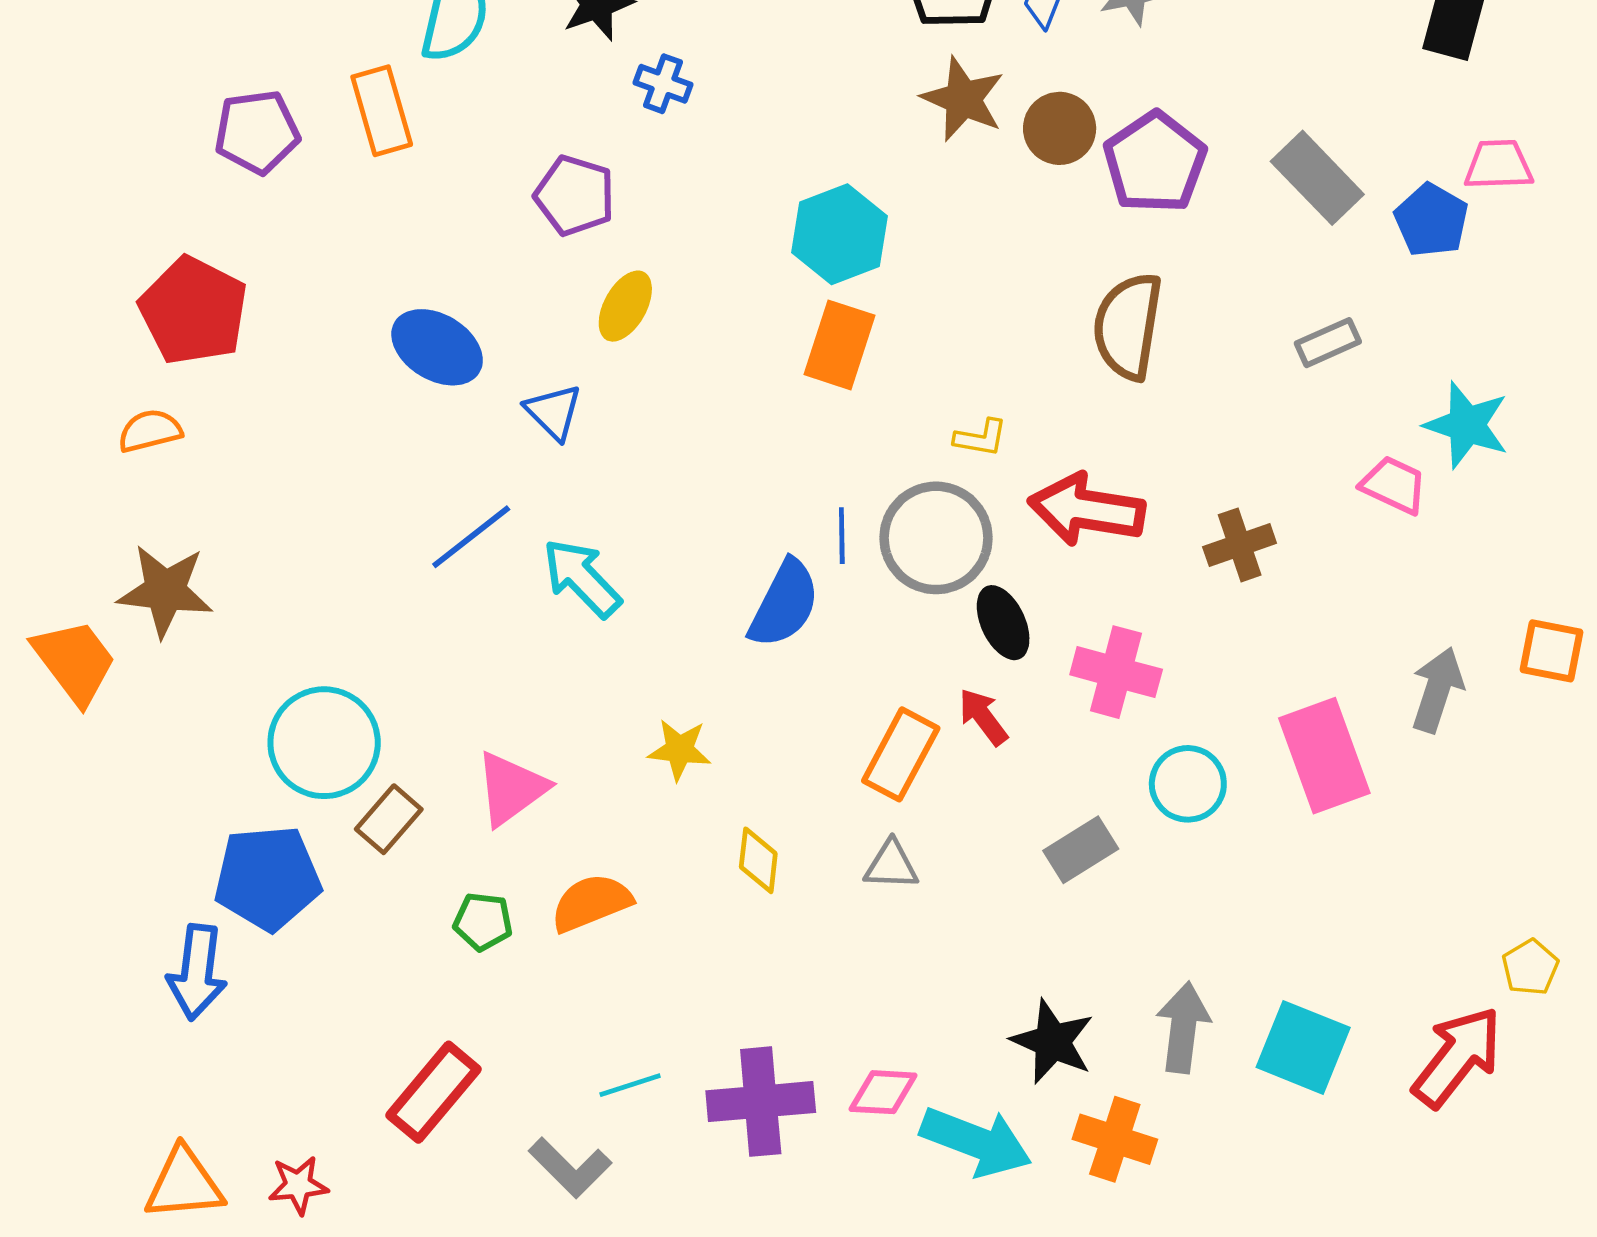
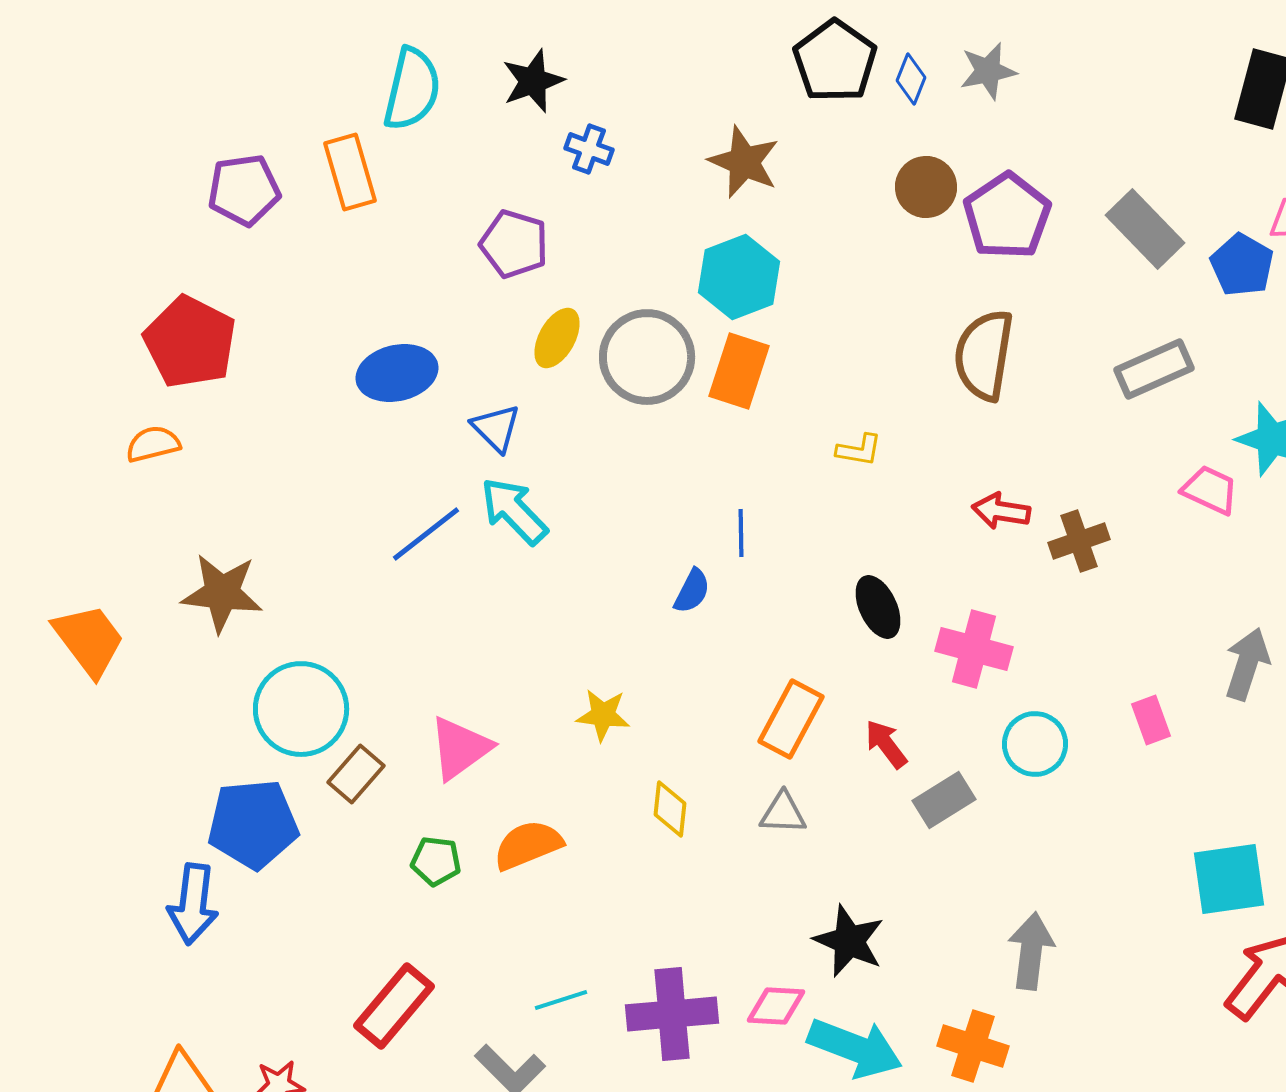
brown star: (963, 99) -> (744, 162), moved
gray rectangle: (1328, 343) -> (1154, 369), size x1.4
blue ellipse: (437, 347) -> (397, 373), turned -44
red arrow: (1087, 510) -> (1001, 511), moved, size x0.6
gray circle: (936, 538) -> (647, 357), moved
cyan arrow: (582, 578) -> (514, 511), moved
brown star: (165, 591) -> (222, 593), moved
blue semicircle: (784, 604) -> (692, 591), size x0.6
red arrow: (983, 717) -> (886, 744), moved
pink rectangle: (1324, 756) -> (1151, 720), size x0.5
black star: (1053, 1042) -> (849, 941), moved
cyan square: (1303, 1047) -> (1229, 879), moved, turned -30

